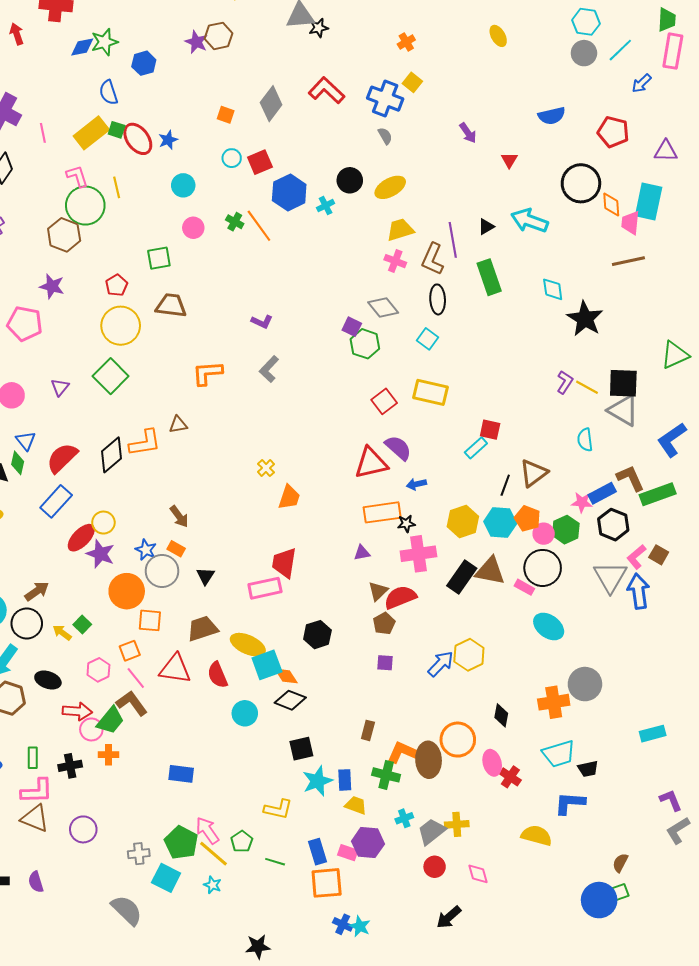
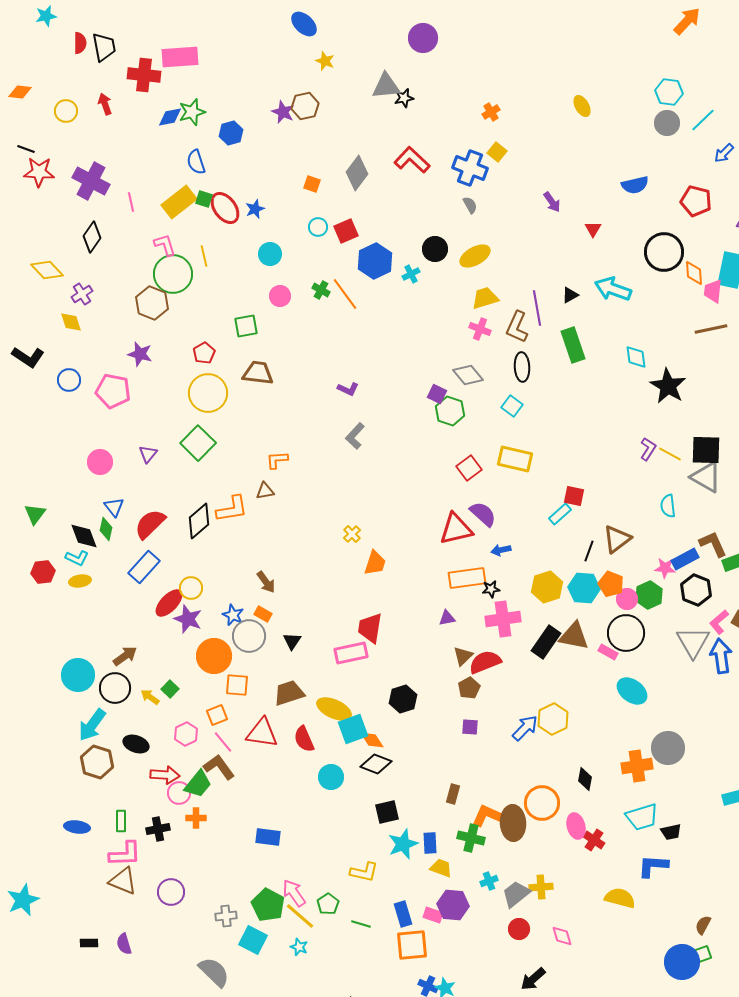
orange L-shape: (207, 373) -> (277, 460), moved, size x0.7

